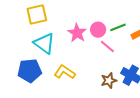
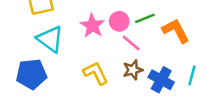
yellow L-shape: (65, 72) -> (96, 73), moved, turned 30
brown star: (109, 80) -> (133, 70), moved

